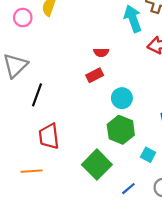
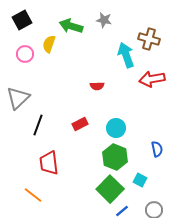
red rectangle: (95, 75) -> (80, 124), moved
green square: (97, 165) -> (110, 189), moved
orange line: (31, 171) -> (33, 195), turned 42

